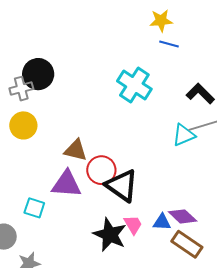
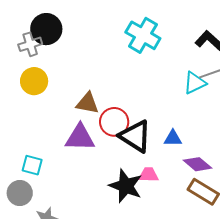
cyan square: (34, 208) -> (32, 165), moved
blue triangle: (162, 222) -> (173, 138), moved
pink trapezoid: (133, 225) -> (148, 175), turned -55

